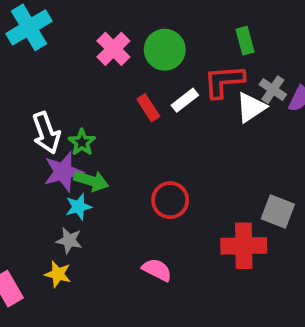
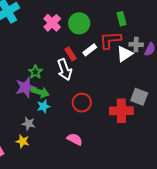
gray cross: (273, 90) -> (136, 45), turned -32
white arrow: (46, 133) -> (65, 70), moved
cyan star: (79, 207) -> (44, 106), moved
gray square: (278, 211) -> (139, 97), moved
red cross: (244, 246) -> (121, 111), moved

